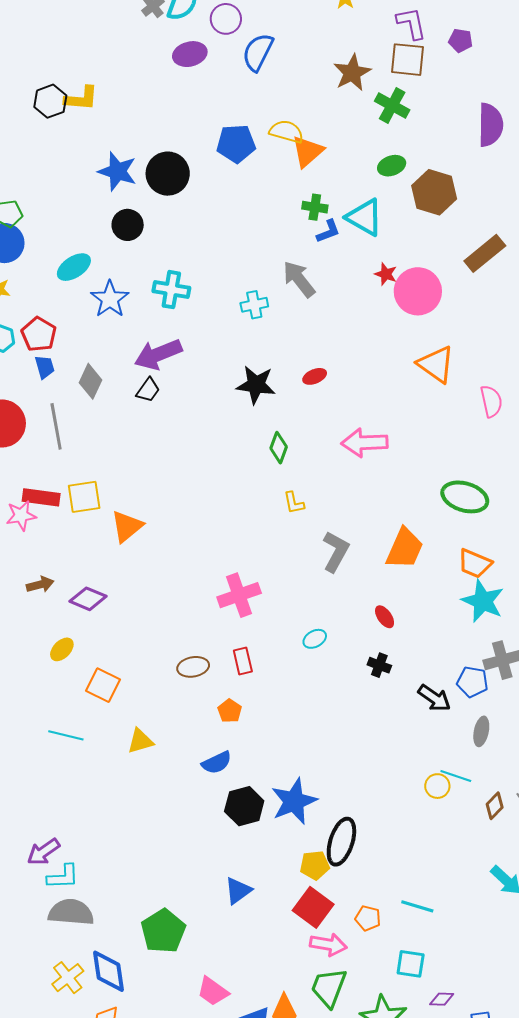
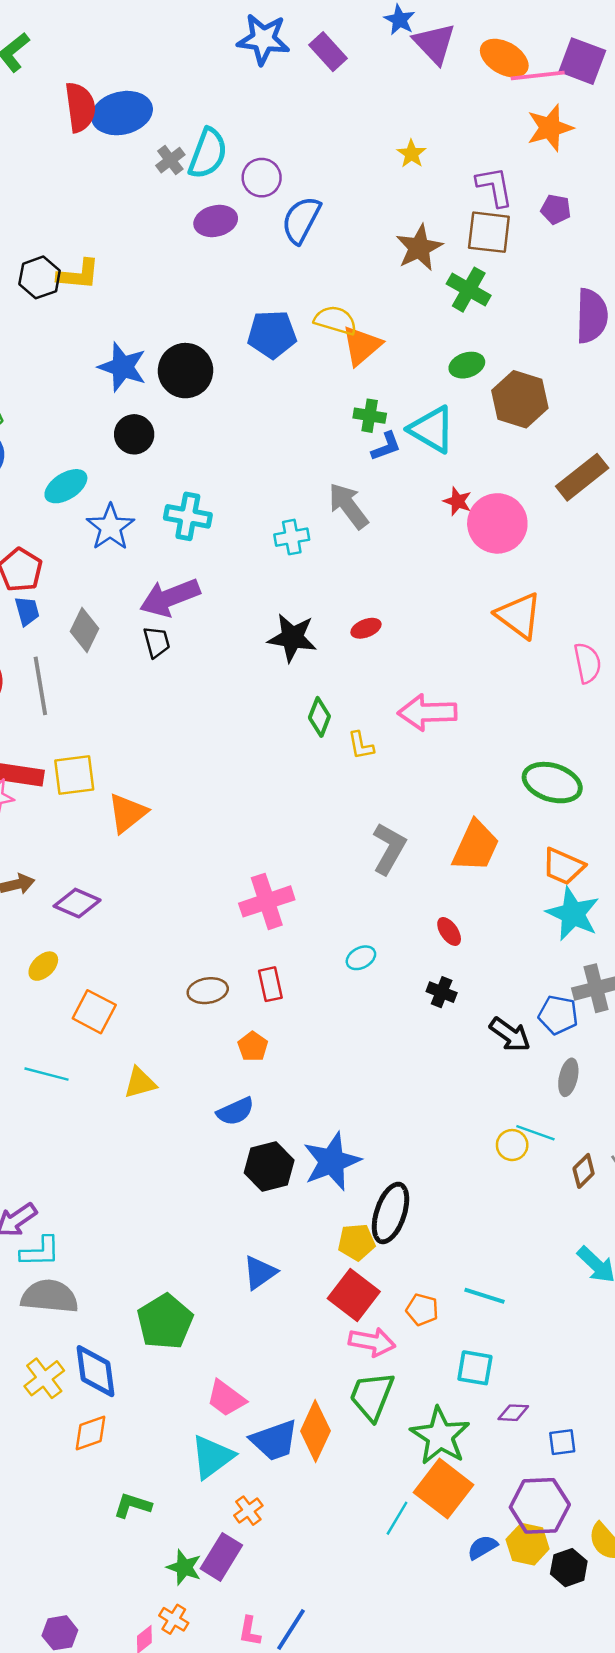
black trapezoid: (148, 390) -> (157, 642), turned -52
yellow L-shape: (294, 503) -> (361, 745), moved

